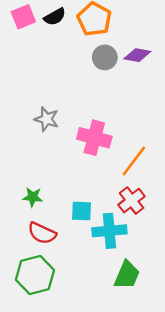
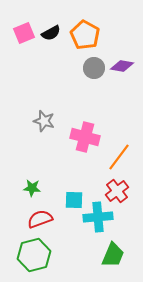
red semicircle: (42, 233) -> (40, 219), turned 135

